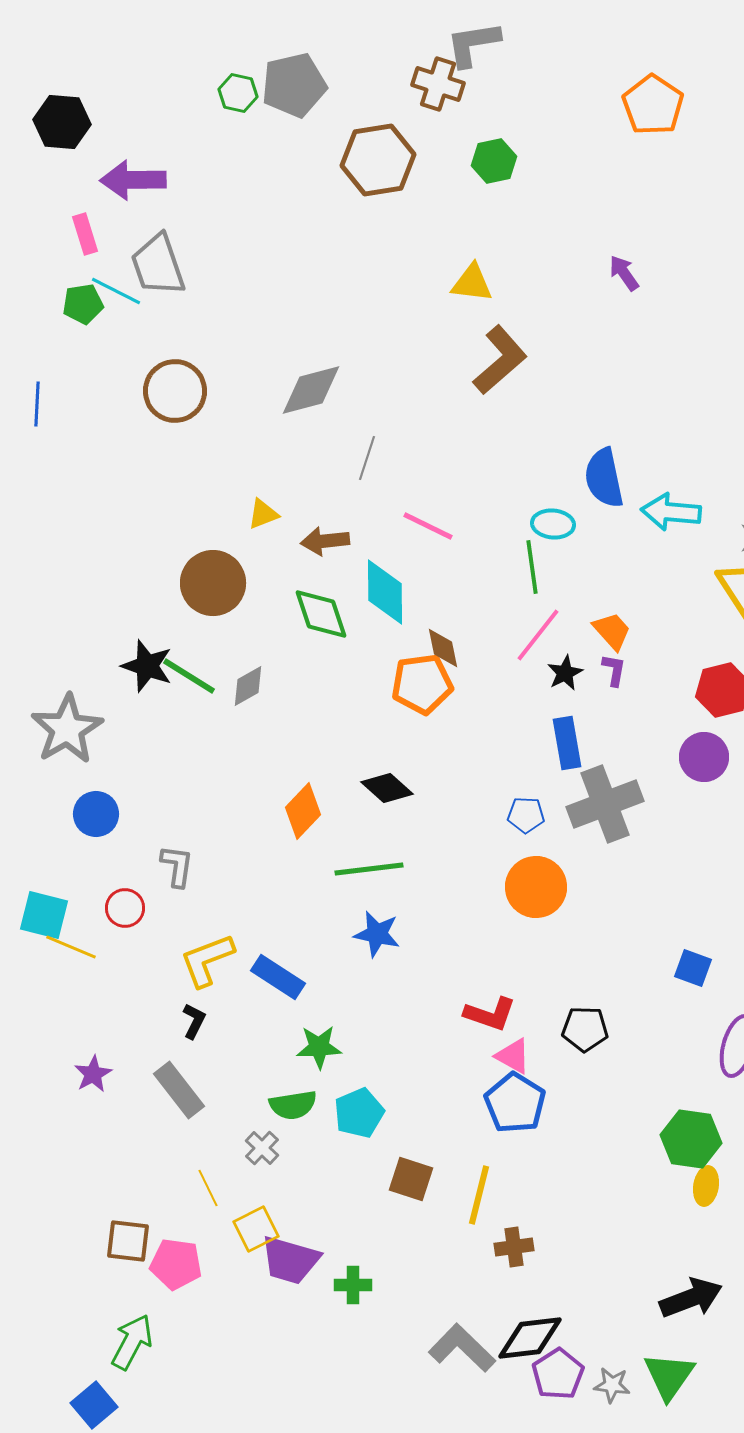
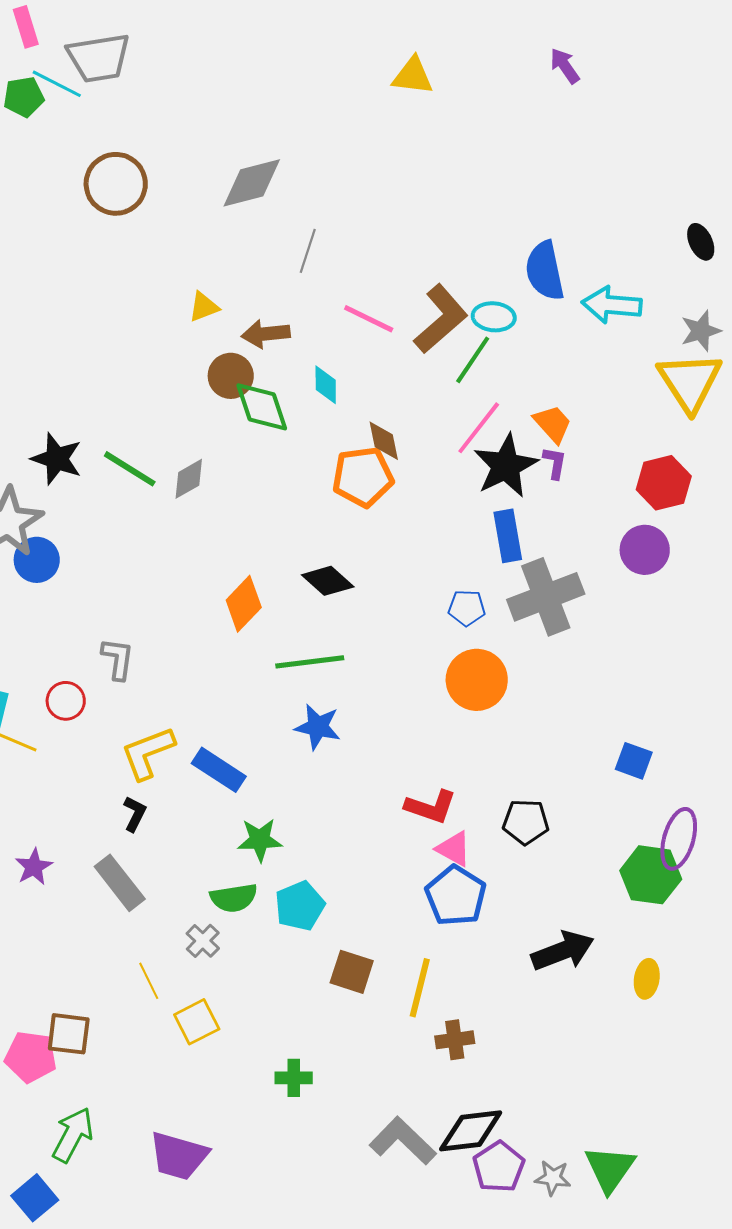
gray trapezoid: (158, 265) -> (99, 58), turned -80
brown L-shape: (500, 360) -> (441, 319), moved
green line: (532, 567) -> (473, 360), turned 42
brown circle: (213, 583) -> (231, 376), moved, size x0.7
cyan diamond: (385, 592) -> (326, 385), size x0.6
black star: (147, 666) -> (57, 459), moved
black star: (565, 673) -> (506, 466), size x1.8
blue circle: (96, 814) -> (37, 560), moved
green hexagon: (691, 1139) -> (651, 875), moved
purple trapezoid: (290, 1260) -> (179, 1156), moved
pink pentagon: (176, 1264) -> (31, 1057), moved
black arrow: (691, 1298) -> (563, 951), moved

